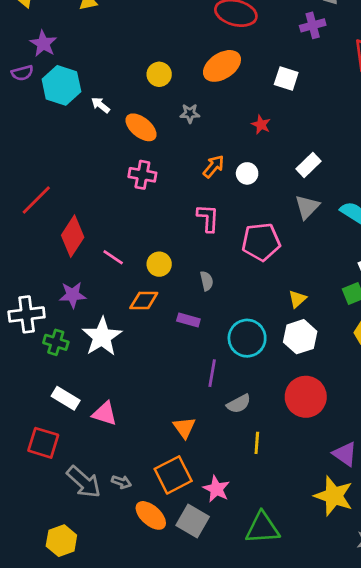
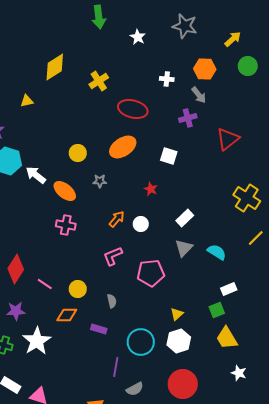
white arrow: (101, 105) -> (36, 175), size x1.5
pink L-shape: (208, 218) -> (113, 256), turned -115

